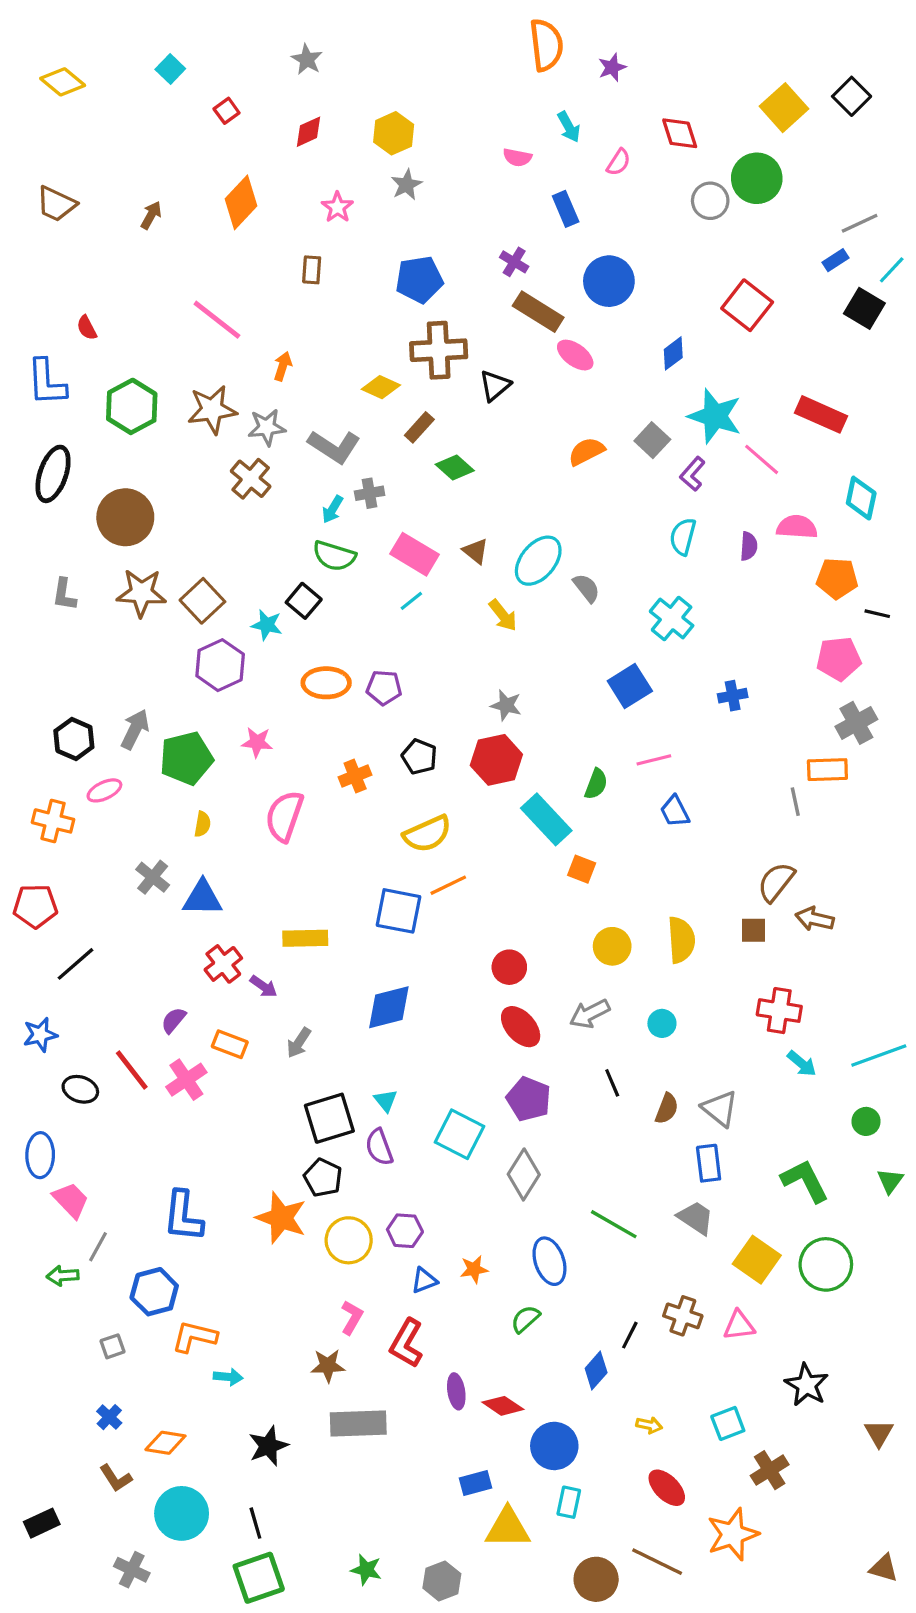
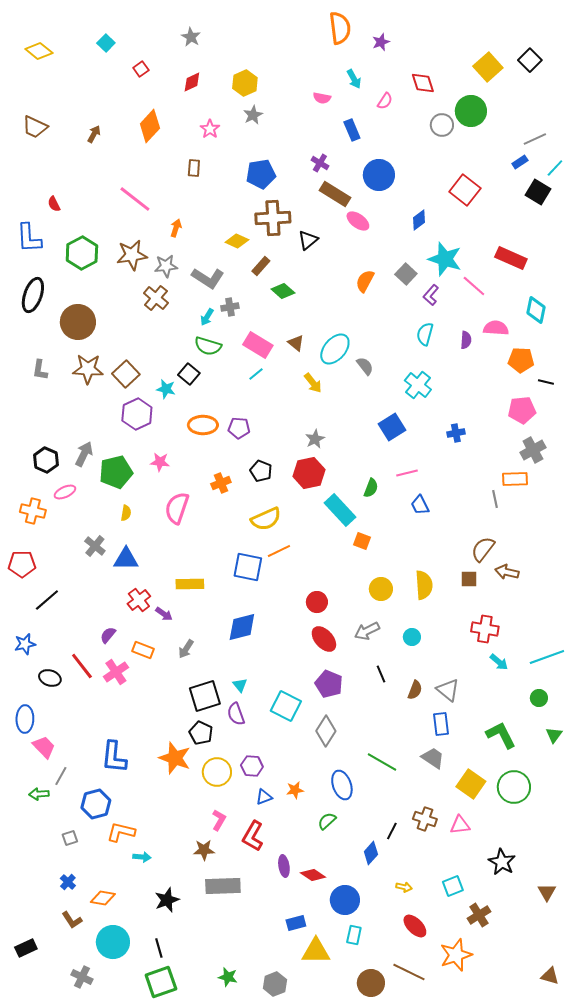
orange semicircle: (586, 451) -> (365, 281), turned -35
gray star: (506, 705) -> (315, 439), turned 30

